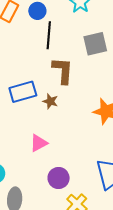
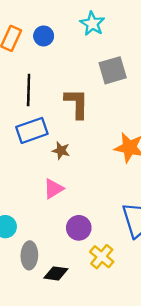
black line: (49, 35) -> (29, 90), moved
brown star: (50, 101) -> (61, 151), moved

